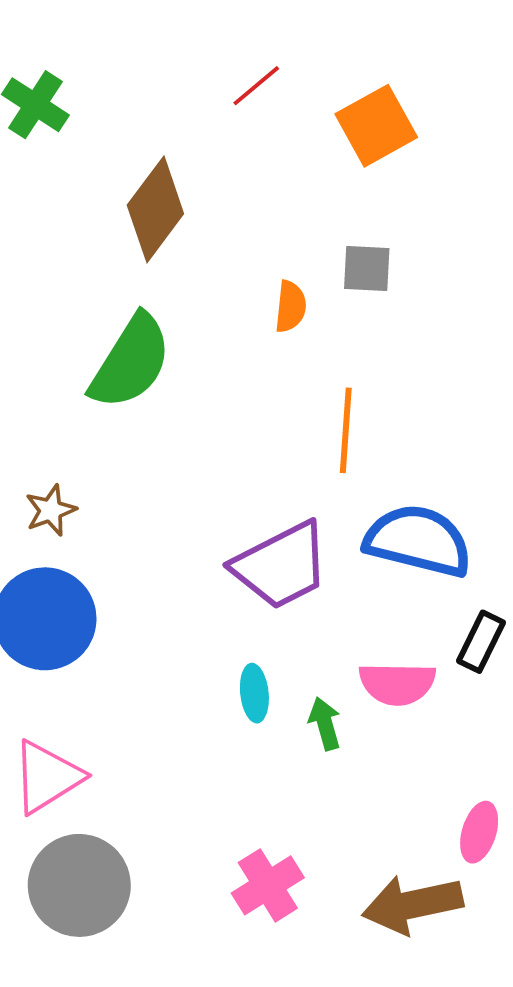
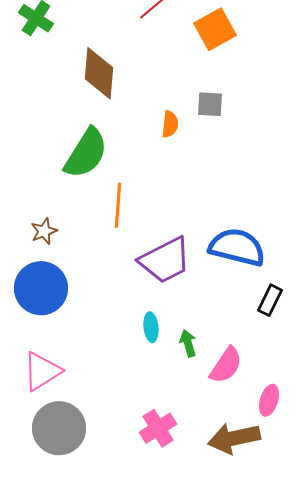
brown diamond: (155, 209) -> (99, 73), turned -32
orange line: (346, 430) -> (118, 205), moved
pink semicircle: (397, 684) -> (226, 365), moved, turned -57

